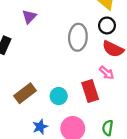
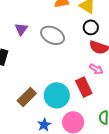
gray ellipse: (78, 37) -> (53, 35), moved, turned -60
cyan circle: (59, 96) -> (57, 95), size x1.6

